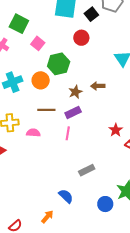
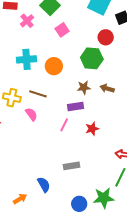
green hexagon: (59, 64) -> (92, 58), moved
brown line: (46, 110) -> (38, 94), moved
red star: (116, 130) -> (92, 129), moved
pink semicircle: (33, 133) -> (31, 114), turned 32

